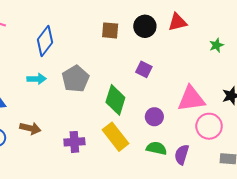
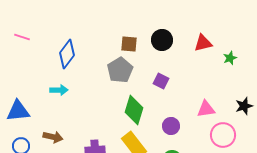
red triangle: (177, 22) -> (203, 43), moved
gray pentagon: (75, 79) -> (120, 70), moved
pink triangle: (191, 99) -> (206, 109), size x0.7

